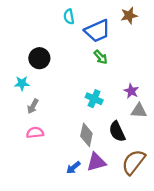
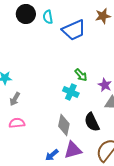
green arrow: (101, 57) -> (81, 75), moved
black circle: (39, 58) -> (26, 14), moved

